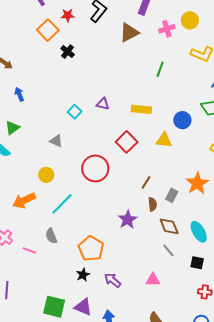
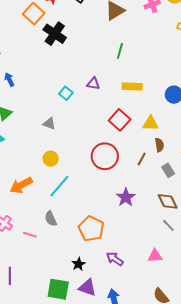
black cross: (68, 52) -> (55, 34), size x1.6
green line: (160, 69) -> (120, 51), moved
yellow triangle: (164, 140) -> (150, 123), moved
red circle: (95, 168) -> (105, 156), moved
yellow circle: (46, 175) -> (51, 159), moved
gray rectangle: (172, 195) -> (168, 170), turned -56
brown semicircle: (153, 204) -> (159, 145), moved
black star: (83, 275) -> (78, 264), moved

